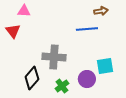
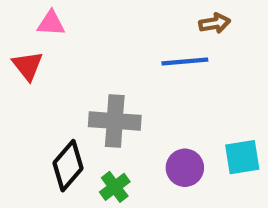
cyan square: (105, 66) -> (242, 157), moved
green cross: (62, 86) -> (115, 187), moved

